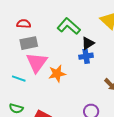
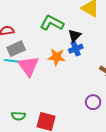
orange star: (57, 74) -> (57, 57), moved, turned 30
cyan line: (19, 79) -> (11, 61), moved

